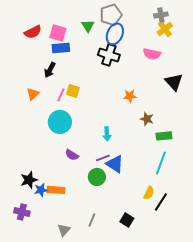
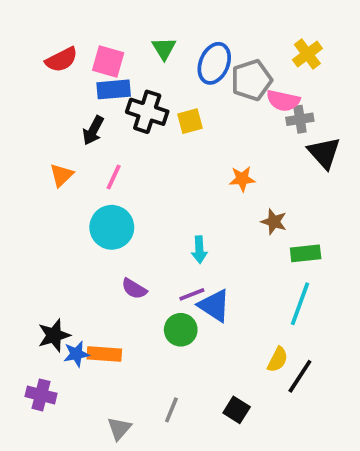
gray pentagon: (111, 15) -> (252, 80), moved
gray cross: (161, 15) -> (300, 119), moved
black cross: (109, 55) -> (147, 112), moved
yellow square: (73, 91) -> (190, 121), moved, turned -32

